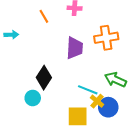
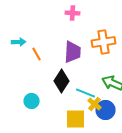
orange line: (44, 16) -> (37, 54), moved
cyan arrow: (11, 35) -> (19, 42), moved
black diamond: (44, 78) -> (62, 81), moved

